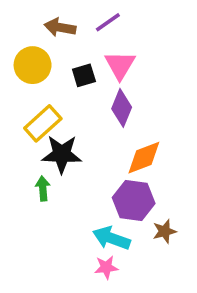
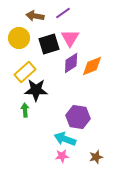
black square: (84, 75) -> (49, 44), size x1.5
purple diamond: (122, 108) -> (71, 63), turned 35
orange diamond: (144, 158) -> (92, 66), moved
brown star: (164, 231) -> (96, 157), moved

